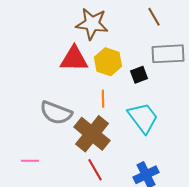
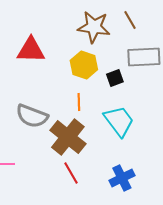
brown star: (92, 24) -> (94, 27), moved
red triangle: (74, 59) -> (31, 50), moved

